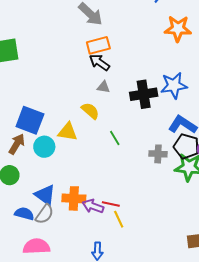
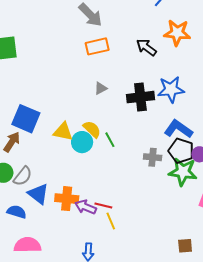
black arrow: (99, 62) -> (146, 47), moved
gray triangle: (103, 87) -> (101, 88), turned -40
yellow semicircle: (90, 111) -> (92, 129), moved
cyan circle: (44, 147) -> (82, 142), moved
gray semicircle: (45, 214) -> (23, 176), moved

